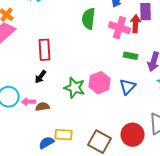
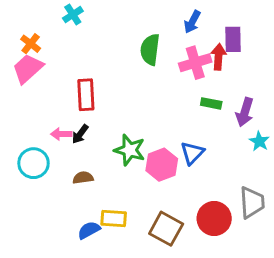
pink cross: (120, 28) -> (195, 63), turned -35
pink hexagon: (100, 83) -> (162, 165), moved
blue triangle: (128, 87) -> (192, 153), moved
pink arrow: (28, 102) -> (61, 134), moved

